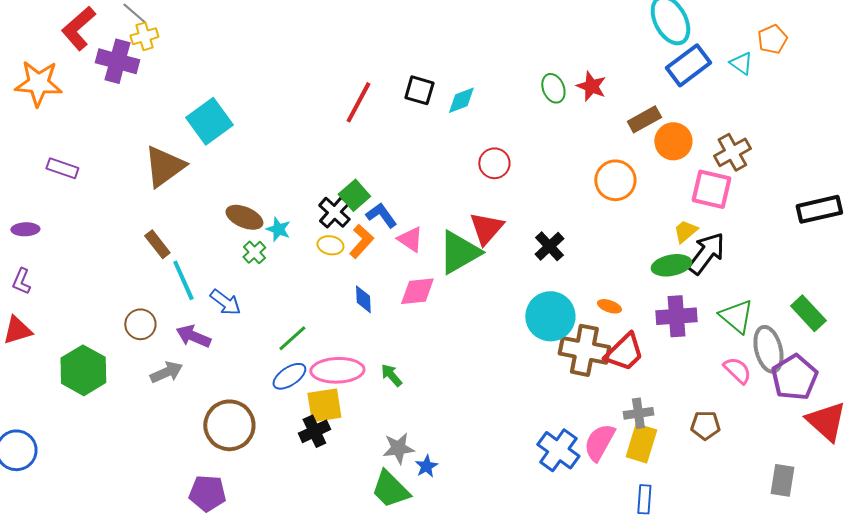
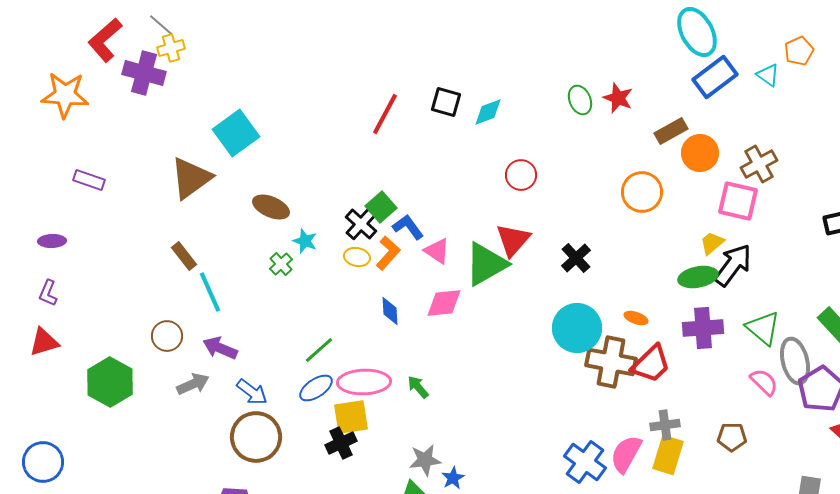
brown ellipse: (244, 217) -> (271, 207), moved
blue arrow: (225, 302) -> (252, 392), moved

